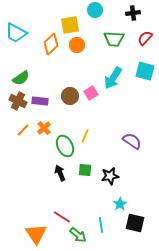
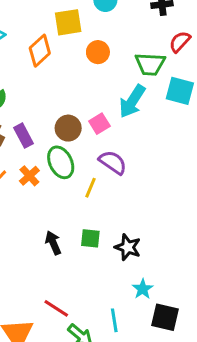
green trapezoid: (114, 39) -> (150, 64), moved
orange circle: (77, 45) -> (98, 52), moved
purple rectangle: (40, 101) -> (23, 136), turned 56
purple semicircle: (132, 141) -> (113, 162), moved
green ellipse: (65, 146) -> (61, 162), moved
black star: (110, 176) -> (128, 247), turned 30

